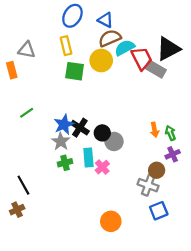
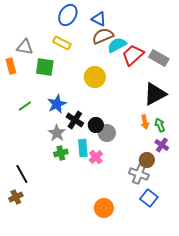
yellow rectangle: (66, 46) -> (62, 43), turned -48
black triangle: (168, 49) -> (155, 94), moved
red trapezoid: (142, 58) -> (133, 55), turned -105
yellow circle: (101, 61) -> (95, 77), moved
gray rectangle: (156, 69) -> (159, 58), moved
green square: (75, 71) -> (45, 67), moved
blue star: (64, 124) -> (57, 104), moved
purple cross: (173, 154) -> (162, 145), turned -32
blue square: (159, 211) -> (149, 198), turned -30

